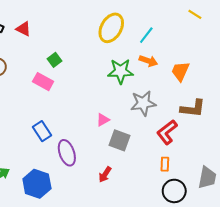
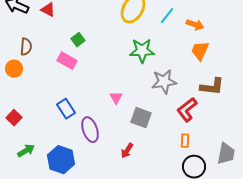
orange arrow: (148, 61) -> (195, 25), moved
pink triangle: (103, 120) -> (116, 98), moved, turned -32

